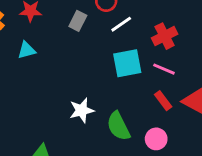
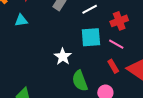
white star: (82, 110) -> (63, 57), moved, turned -30

